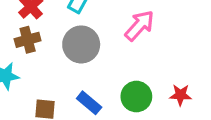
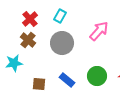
brown cross: (28, 40) -> (28, 40), turned -35

